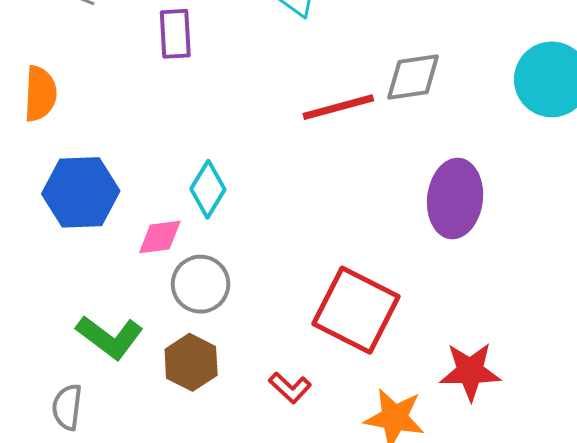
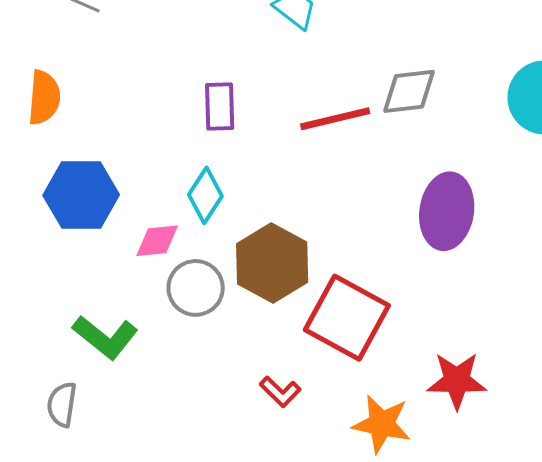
purple rectangle: (175, 34) -> (220, 107), moved
brown hexagon: (191, 362) -> (272, 263), moved, size x1.4

